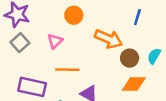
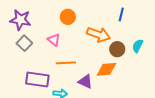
pink triangle: (55, 41) -> (54, 40), turned -32
orange diamond: (134, 84) -> (106, 69), moved

